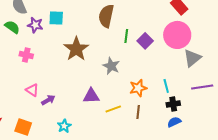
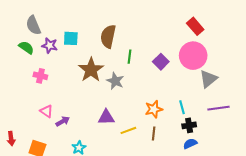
brown semicircle: (106, 16) -> (108, 36), moved
green line: (126, 36) -> (129, 57), moved
gray star: (111, 66) -> (115, 81), moved

